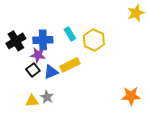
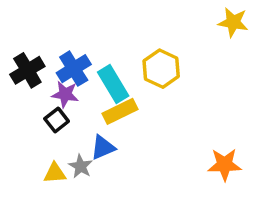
yellow star: (136, 13) -> (233, 22), turned 30
cyan rectangle: (70, 34) -> (113, 84), moved, size x1.5
blue cross: (43, 40) -> (74, 69), turned -30
blue triangle: (51, 72) -> (103, 147), moved

